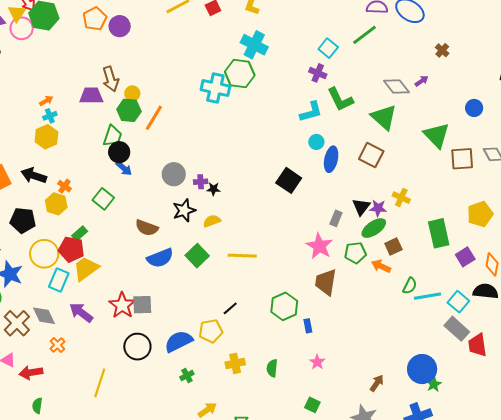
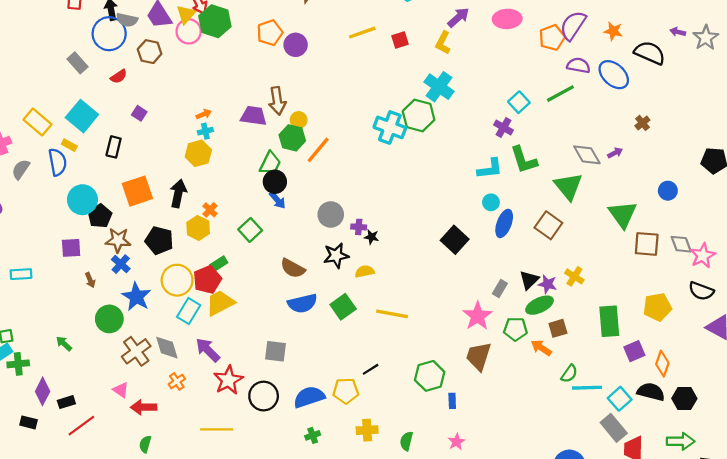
black arrow: (34, 176) -> (178, 193), turned 75
red pentagon: (71, 249) -> (207, 280), turned 30
red star: (122, 305) -> (228, 380), moved
yellow line: (100, 383) -> (217, 429), turned 64

